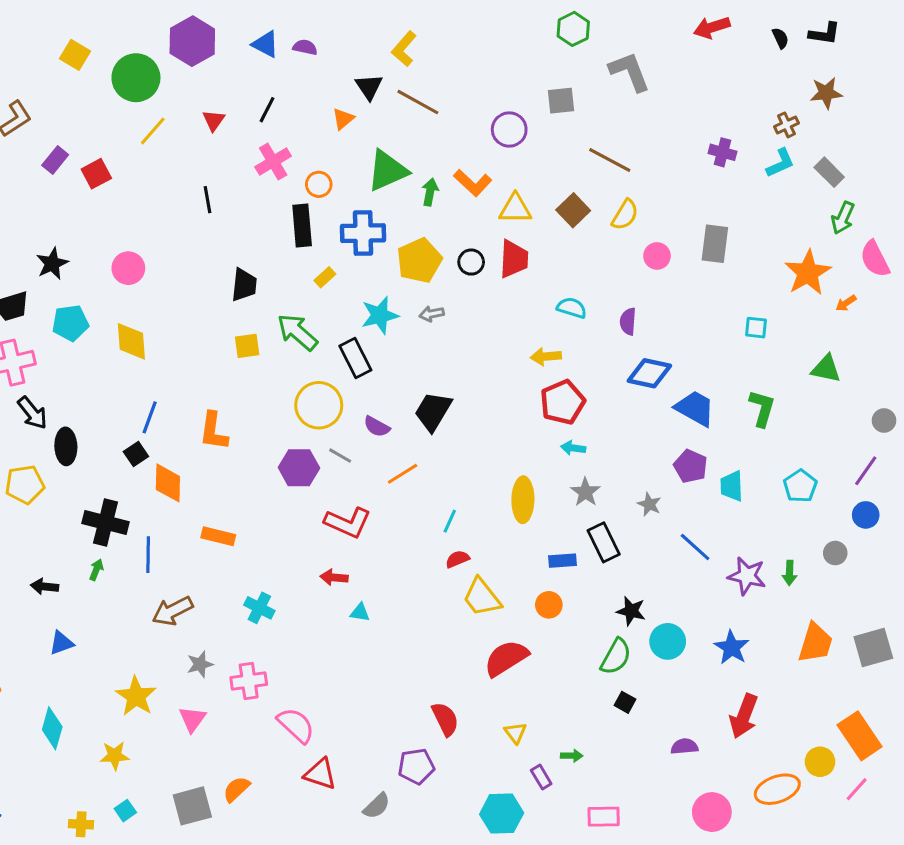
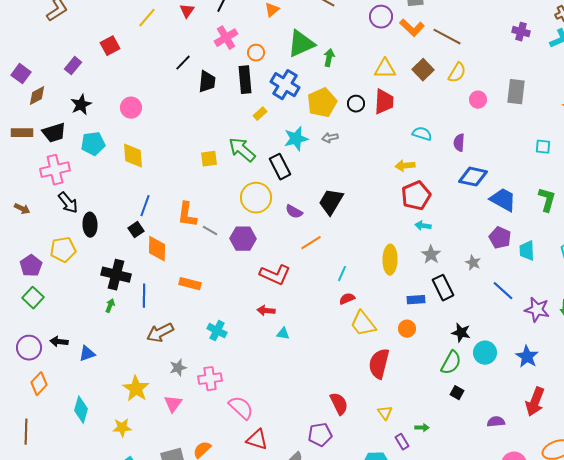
purple rectangle: (55, 160) -> (73, 66), moved
orange L-shape: (473, 183) -> (412, 28), moved
black line: (208, 200) -> (183, 63), turned 54
blue cross: (363, 233) -> (285, 85), turned 32
black trapezoid: (244, 285) -> (207, 82), moved
gray line: (340, 456) -> (210, 231), moved
black arrow: (45, 587) -> (59, 342), moved
red semicircle: (506, 658) -> (379, 364), turned -44

